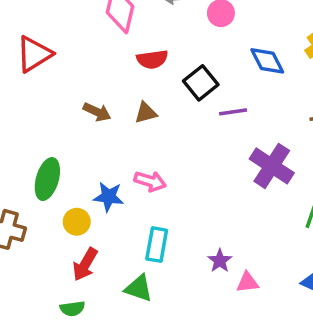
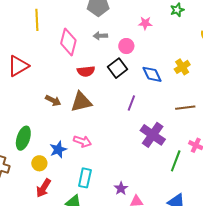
black square: (201, 83) -> (118, 68), moved
purple line: (233, 112) -> (131, 103), turned -63
brown triangle: (146, 113) -> (81, 102), size x1.6
blue star: (109, 197) -> (58, 149), turned -30

